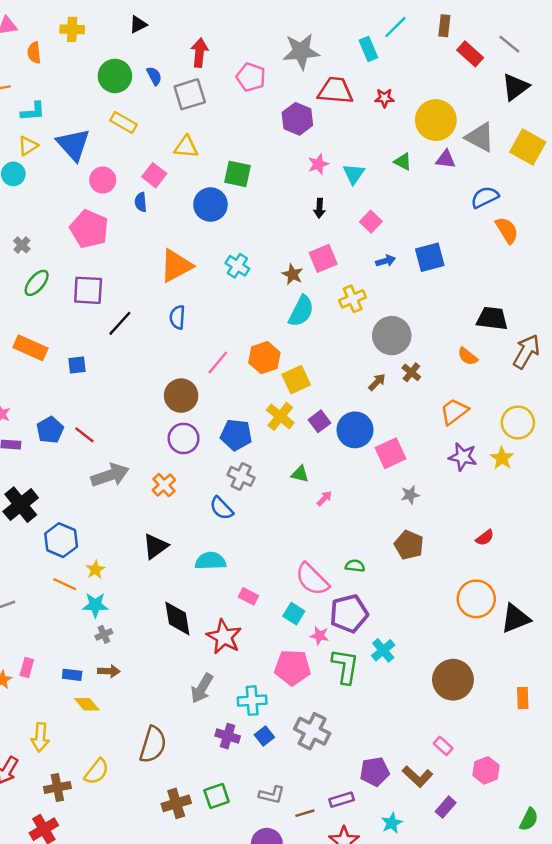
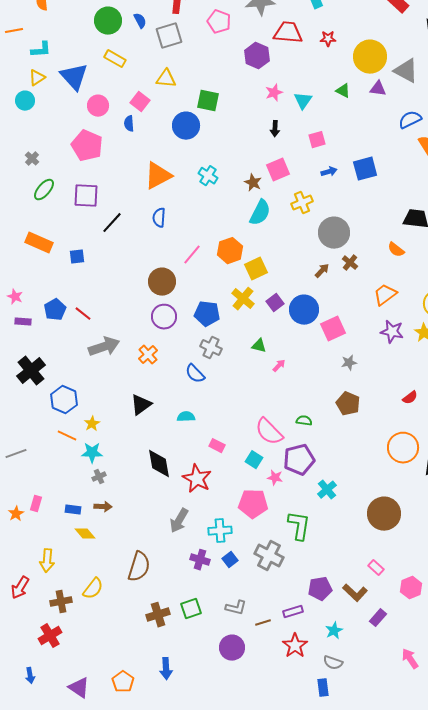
pink square: (371, 222) -> (317, 140), turned 30
cyan semicircle: (210, 561) -> (186, 417), size x0.7
green L-shape: (345, 666) -> (299, 526), moved

